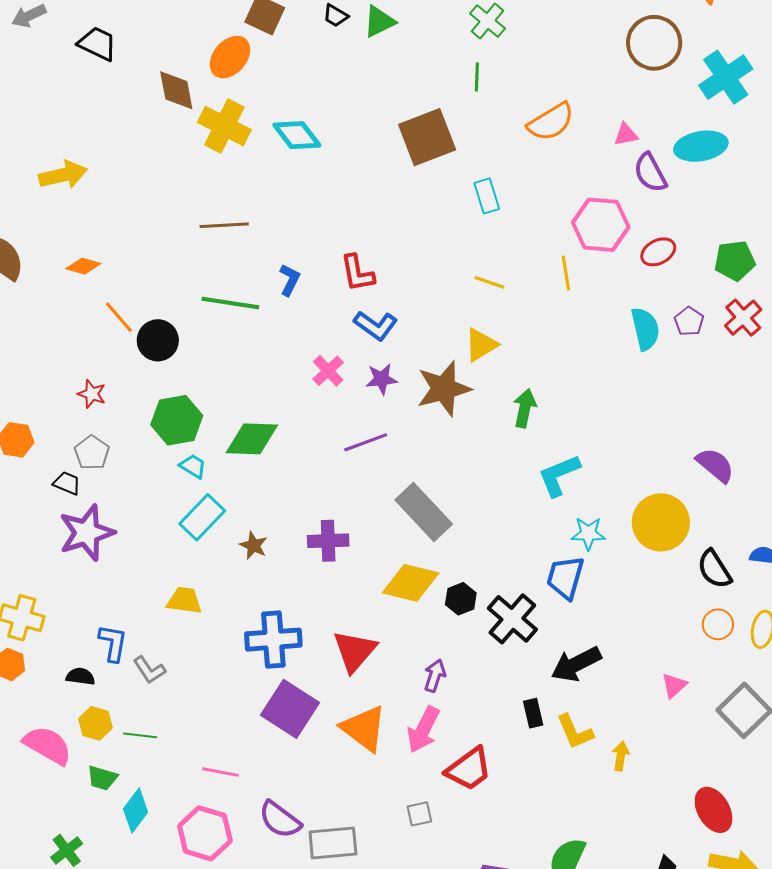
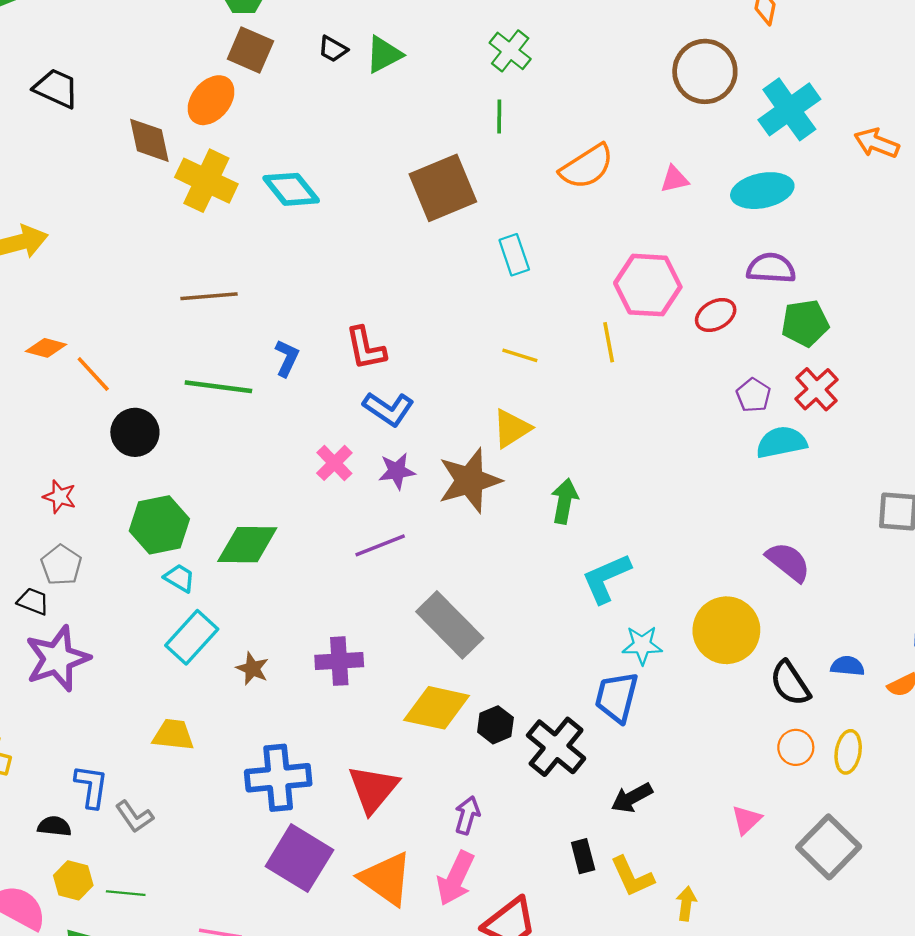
purple semicircle: (650, 173) -> (771, 268), moved, turned 123
orange line: (119, 317) -> (93, 374), moved
cyan semicircle: (645, 329) -> (781, 442), moved, turned -87
black arrow: (576, 664) -> (632, 798), size x0.7

